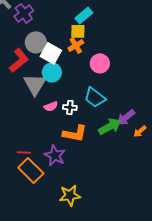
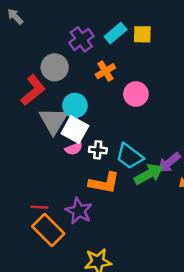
purple cross: (24, 13) -> (81, 39), moved
yellow square: (78, 31) -> (142, 34), moved
white square: (51, 53) -> (75, 130), moved
cyan trapezoid: (95, 97) -> (130, 156), moved

